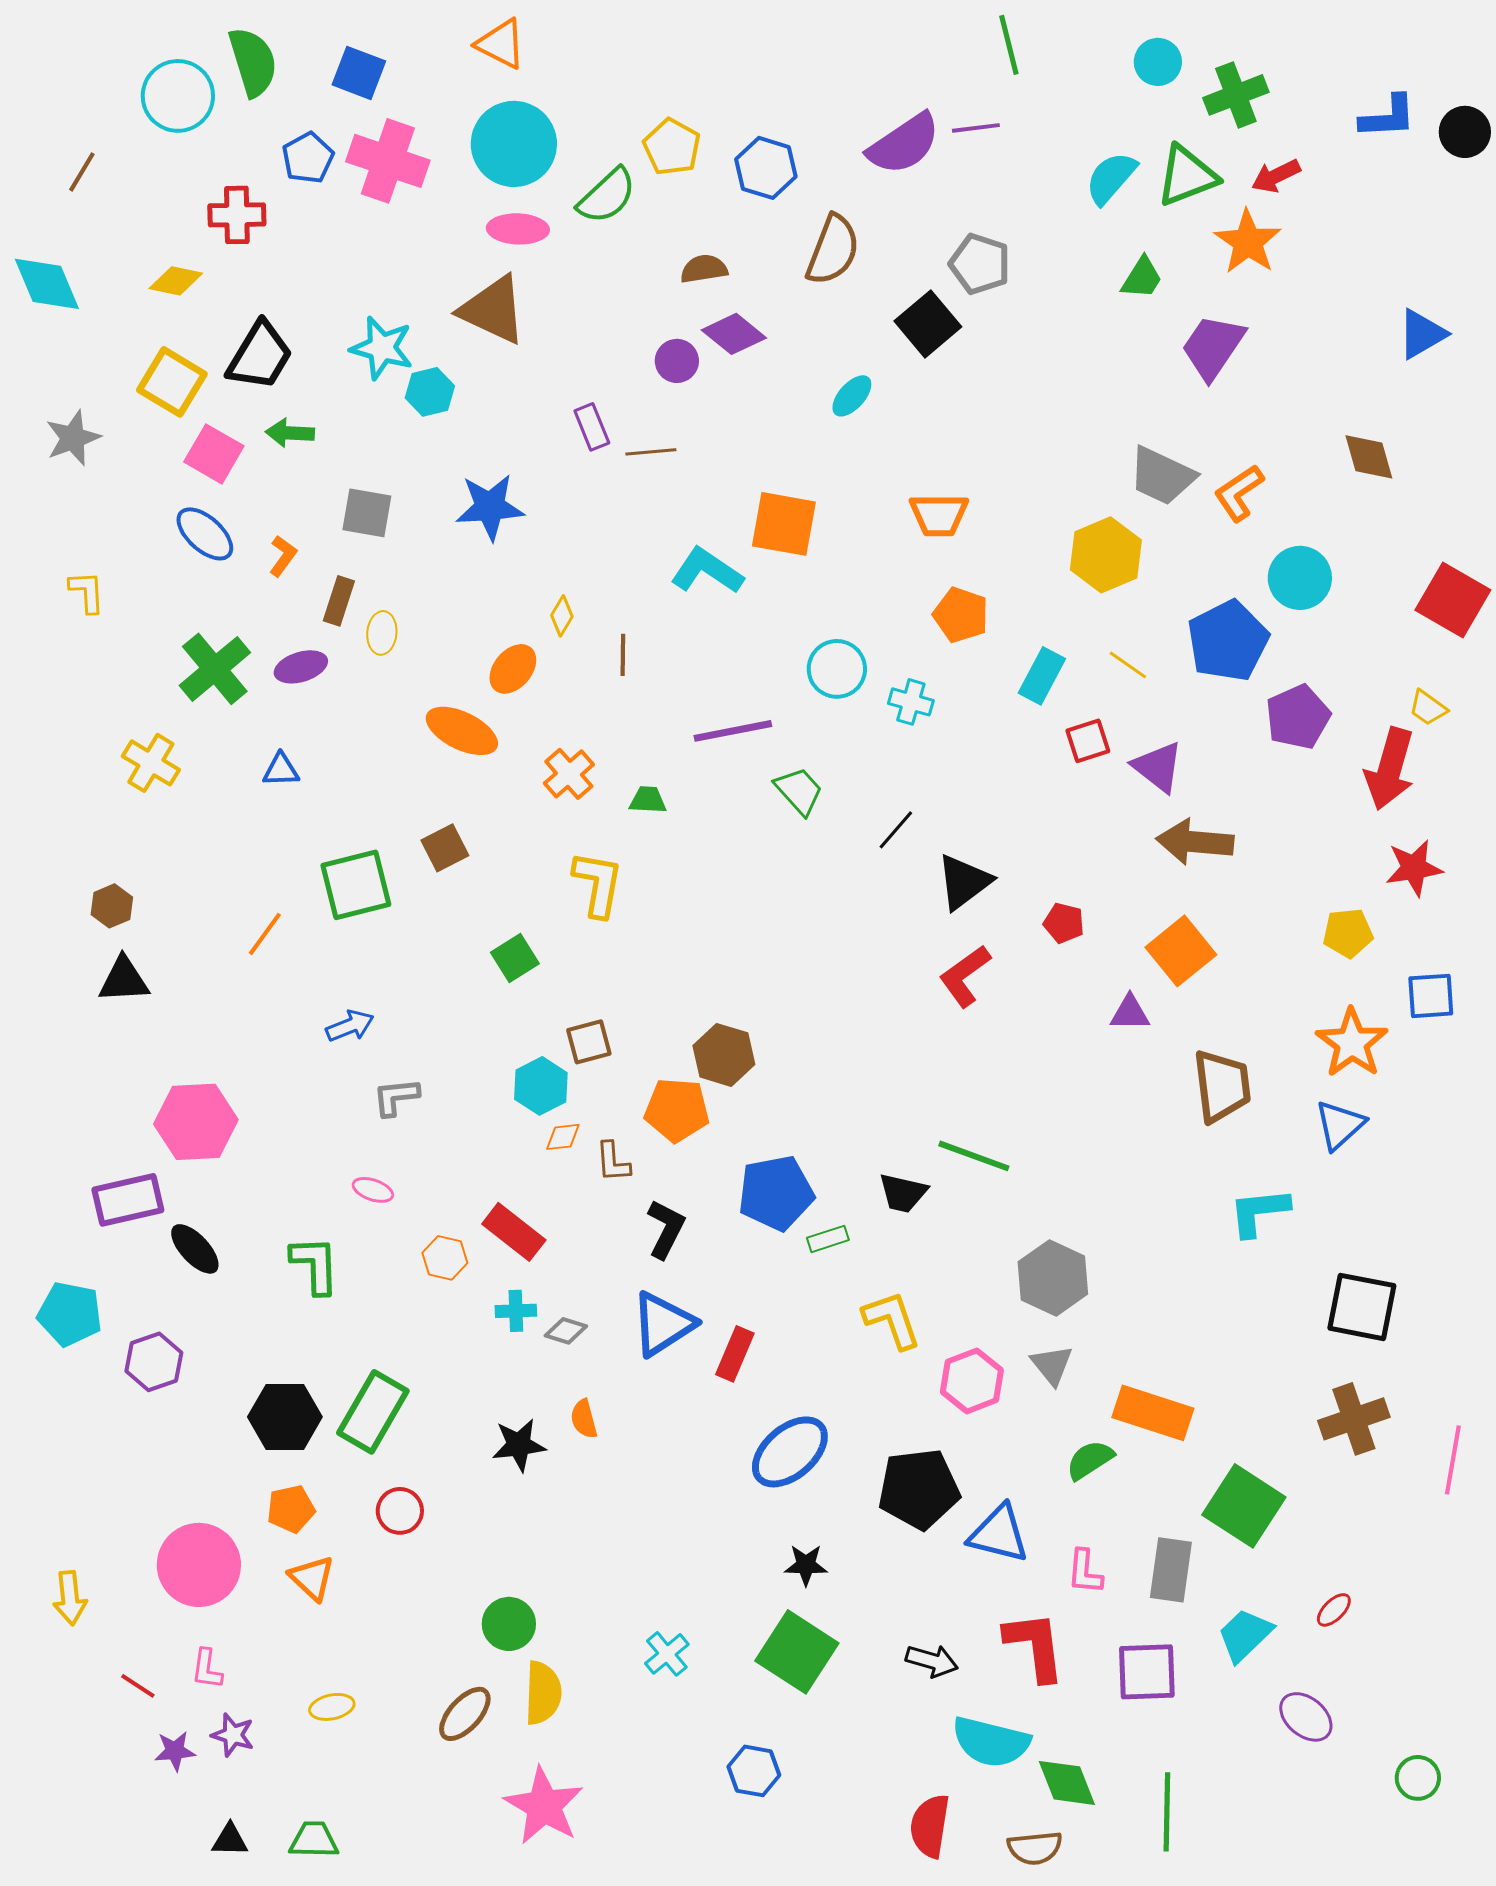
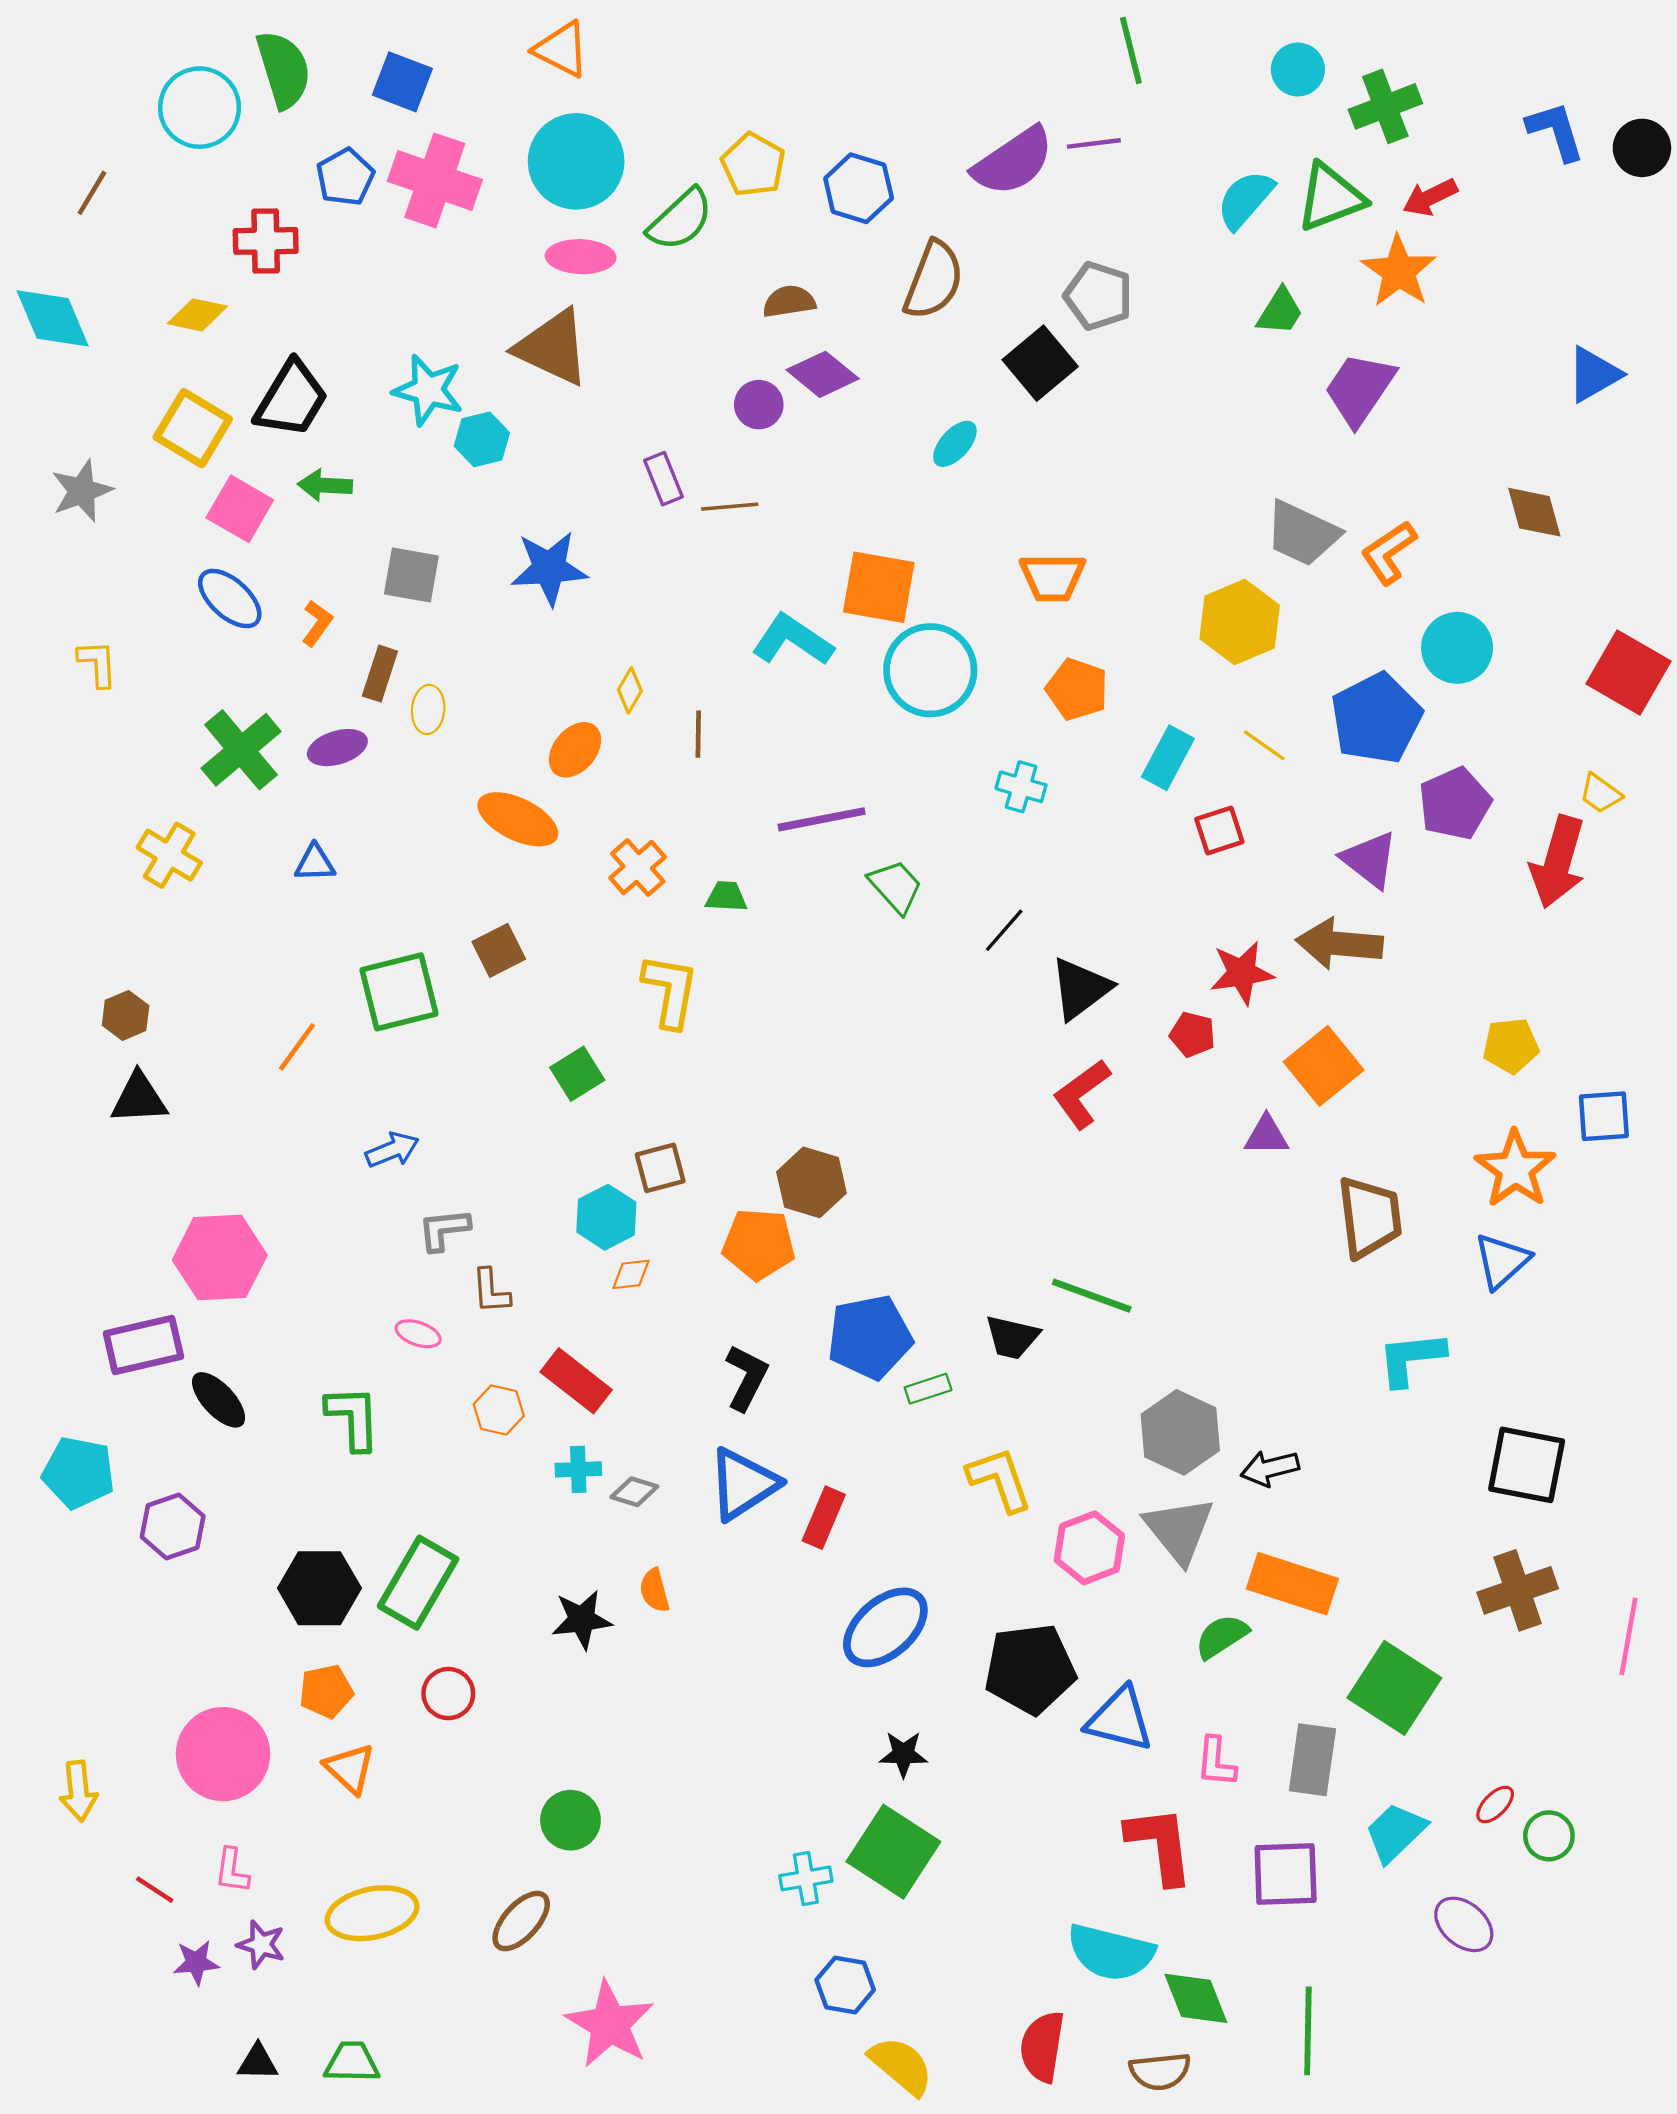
blue L-shape: (1388, 117) -> (1556, 131), turned -104
cyan circle: (837, 669) -> (930, 670), moved, size x1.4
purple triangle: (1158, 767) -> (1370, 860), moved
red star: (1414, 868) -> (1242, 973), moved
brown L-shape: (613, 1162) -> (491, 1291), moved
gray triangle: (1052, 1365) -> (1179, 1530), size x1.5
cyan cross: (667, 1654) -> (806, 1878), moved, turned 30
black arrow: (932, 1661) -> (1270, 1468), moved, turned 150
yellow semicircle: (543, 1693) -> (901, 2066), moved, turned -52
yellow ellipse: (332, 1707) -> (372, 1913), size x1.8
green circle: (1418, 1778) -> (1549, 1836), moved

